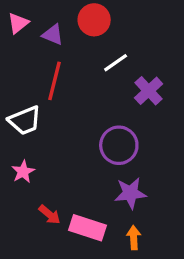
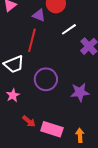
purple triangle: (53, 35) -> (39, 15), moved
purple circle: (119, 145) -> (46, 79), moved
purple star: (130, 193) -> (80, 92), moved

